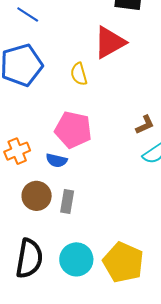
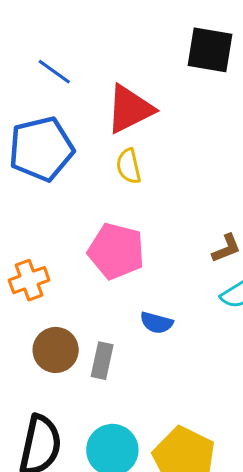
red triangle: (110, 42) -> (130, 109), moved
blue semicircle: (57, 160) -> (156, 323), moved

